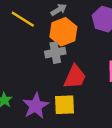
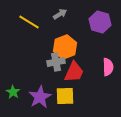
orange hexagon: (63, 32) -> (65, 47), moved
gray cross: (55, 53) -> (56, 62), moved

